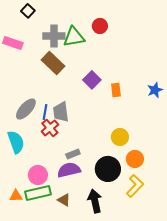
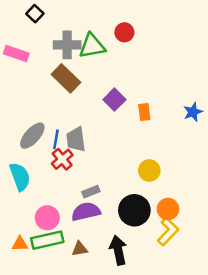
orange circle: (135, 159) -> (168, 209), moved
brown triangle: (64, 200) -> (80, 249), turned -40

